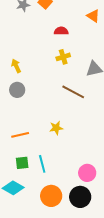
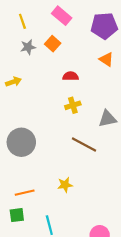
yellow arrow: (16, 66) -> (13, 82), moved, turned 96
gray circle: (17, 90) -> (21, 142), size x1.6
green square: (22, 163) -> (17, 215), moved

